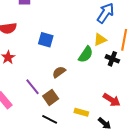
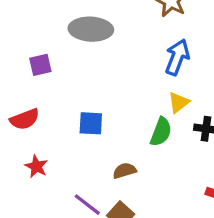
brown semicircle: (59, 72) -> (124, 171), turned 32

